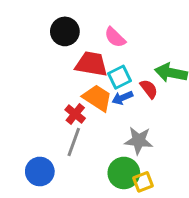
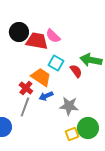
red trapezoid: (91, 64) -> (37, 41), moved
cyan square: (119, 77) -> (56, 63), turned -35
blue arrow: (122, 98) -> (46, 96), moved
green circle: (124, 173) -> (88, 128), moved

